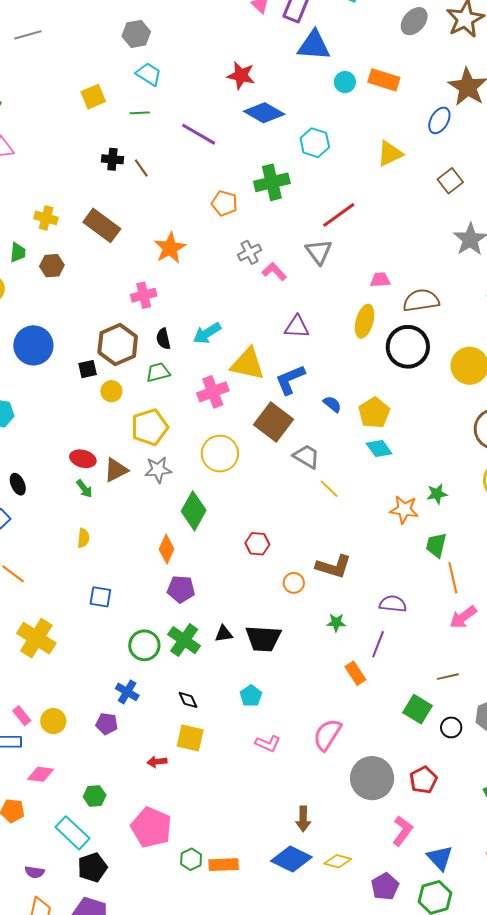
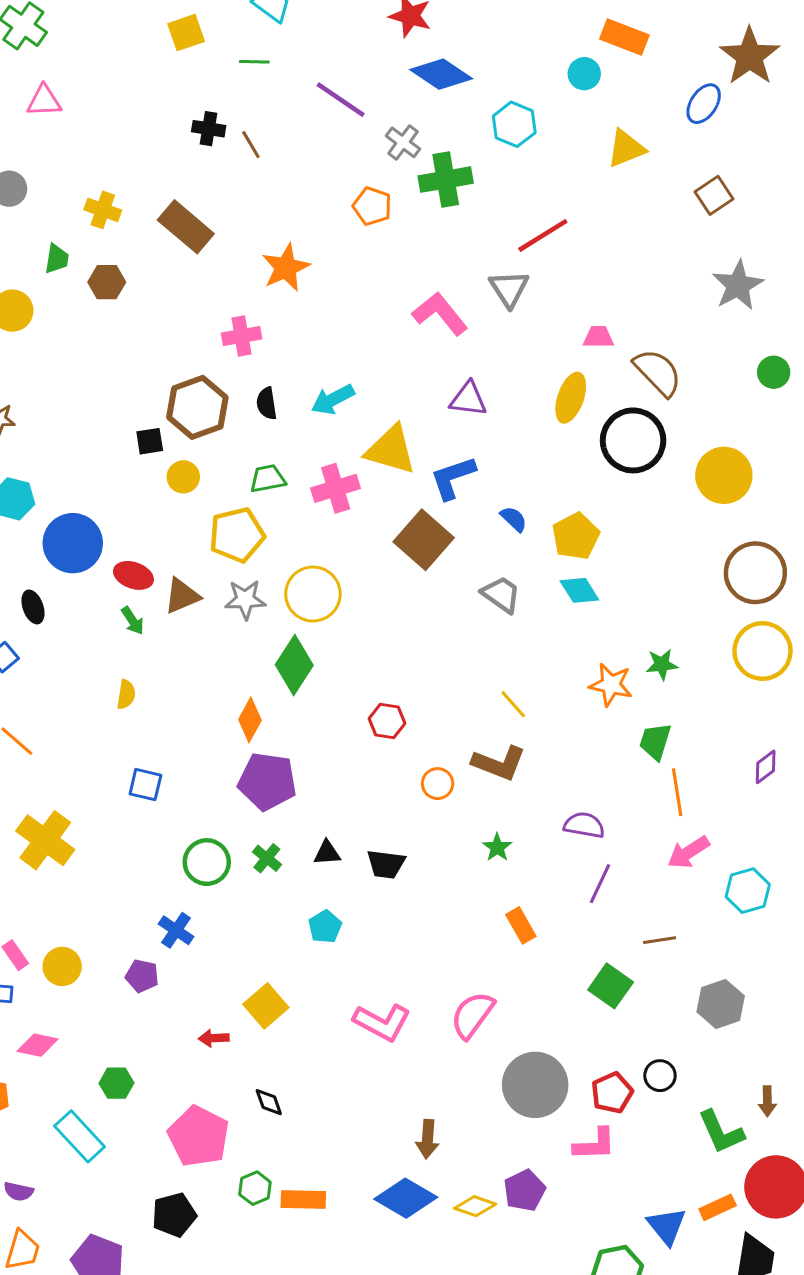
cyan circle: (345, 82) -> (584, 74), moved
gray cross: (250, 252) -> (403, 142), moved, turned -30
pink L-shape: (274, 271) -> (440, 314), size x1.5
brown semicircle: (421, 301) -> (658, 372), turned 51
blue circle: (33, 345) -> (73, 543), moved
green trapezoid: (158, 372) -> (268, 479), moved
yellow circle: (220, 454) -> (313, 594), moved
gray trapezoid: (306, 456) -> (501, 594), moved
yellow line: (329, 489) -> (513, 704), moved
purple pentagon: (181, 589) -> (267, 781), size x1.4
green star: (336, 623) -> (497, 847), turned 30
black trapezoid: (263, 639) -> (386, 864), size x0.7
green cross: (184, 640) -> (267, 858), size x0.6
purple line: (378, 644) -> (600, 884), moved
cyan pentagon: (251, 696) -> (325, 927), moved
black diamond: (188, 700) -> (269, 1102), moved
black circle: (451, 727) -> (660, 1076), moved
yellow square: (190, 738) -> (266, 1006), turned 32
pink L-shape: (268, 744) -> (382, 1022), size x1.5
pink L-shape: (402, 831) -> (595, 1144), moved, turned 48
blue triangle: (440, 858) -> (667, 1226), moved
black pentagon: (92, 867) -> (174, 1215), moved
purple pentagon: (385, 886) -> (525, 1190), moved

